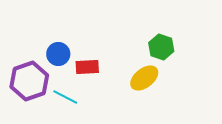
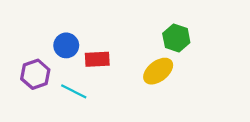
purple hexagon: (29, 81) -> (35, 74), size x0.7

